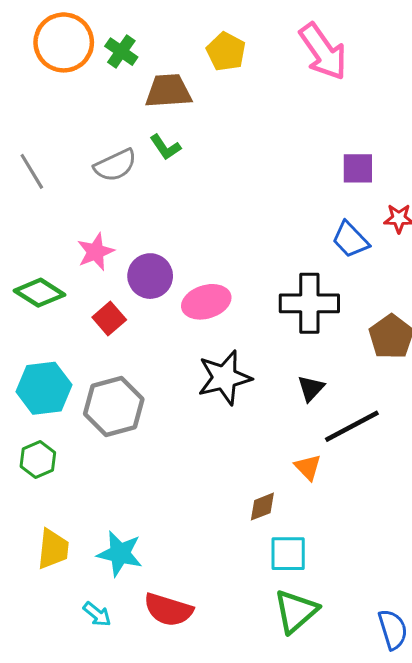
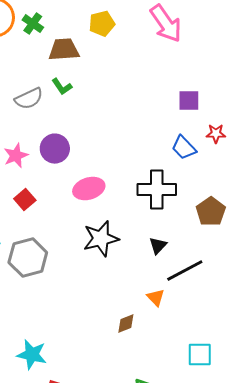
yellow pentagon: (226, 52) -> (102, 24), turned 30
purple circle: (150, 276) -> (55, 149), moved
cyan square: (288, 554) -> (200, 355), moved

